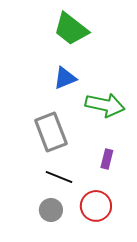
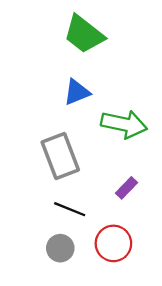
purple rectangle: (107, 159) -> (126, 188), turned 30

